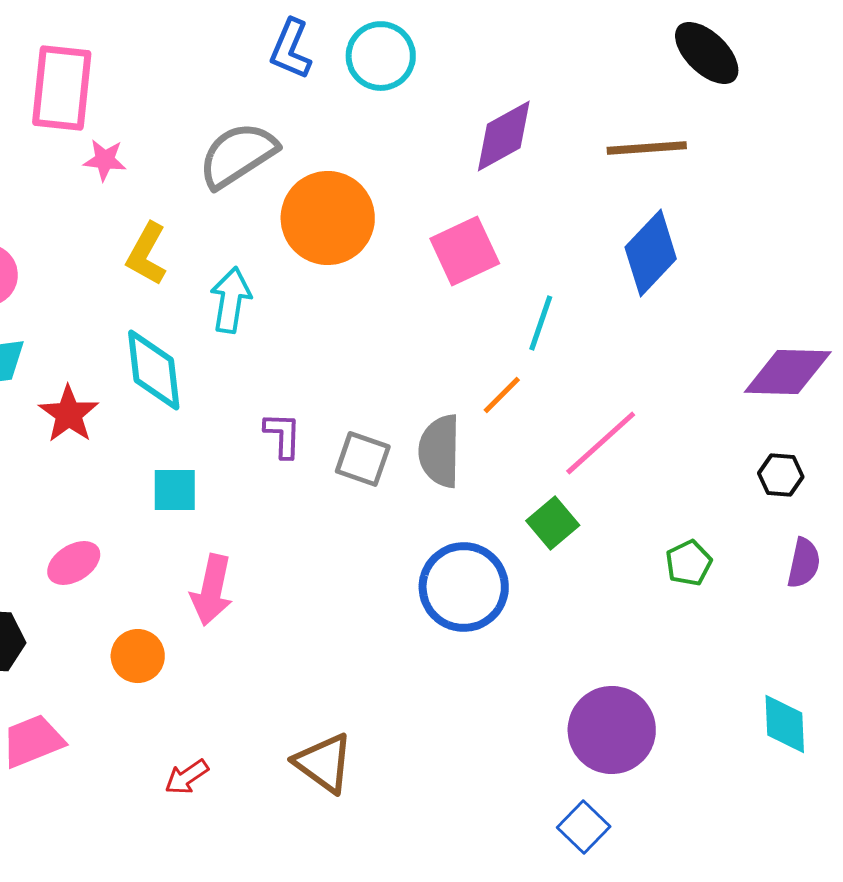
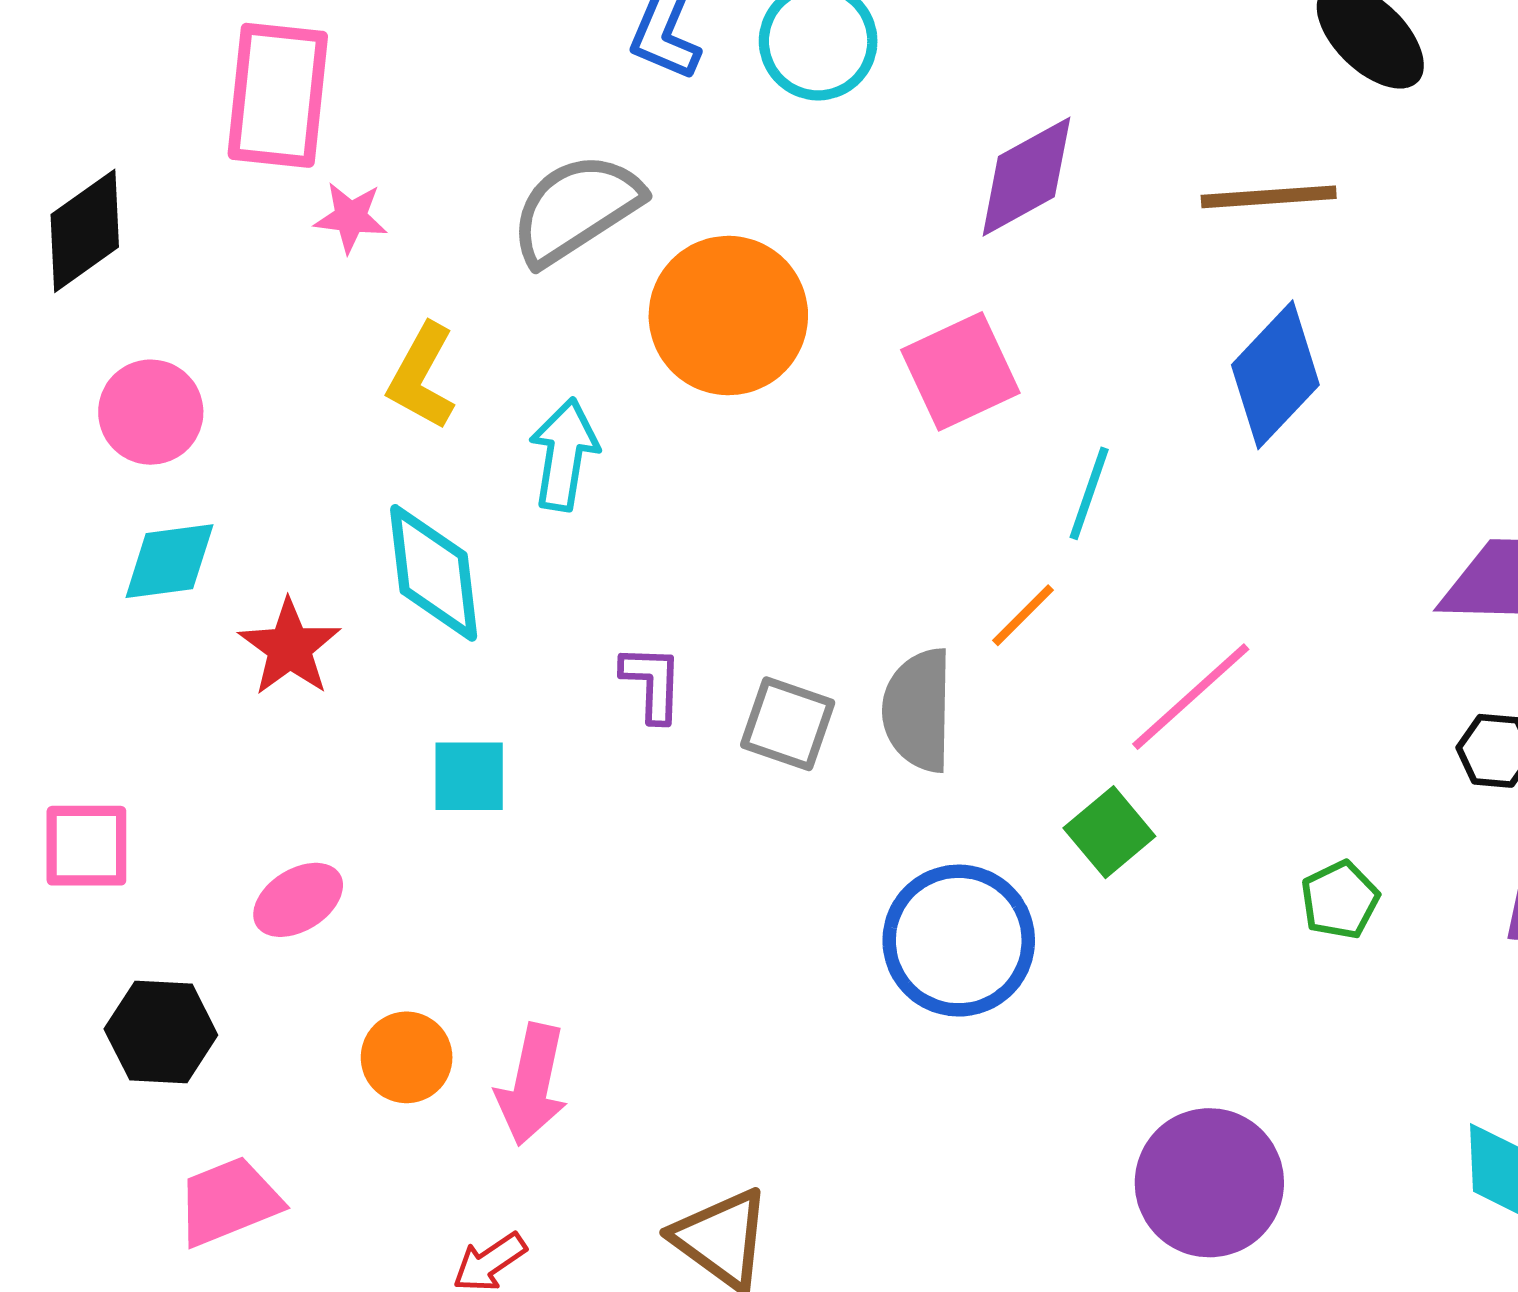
pink arrow: (212, 590) -> (532, 1085), moved

